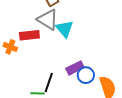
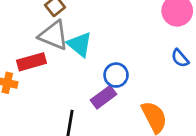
blue circle: (86, 75) -> (116, 75), moved

